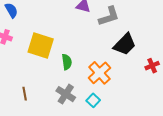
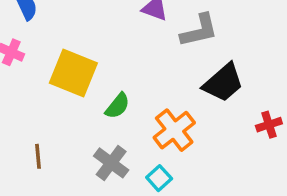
green semicircle: (67, 62) -> (117, 106), turned 42

